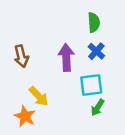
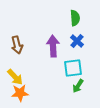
yellow arrow: (39, 96) -> (15, 77), moved
orange star: (25, 116) -> (20, 93), turned -30

